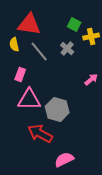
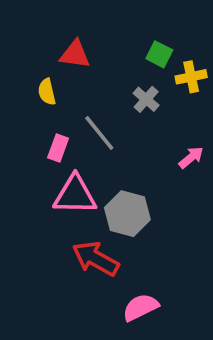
red triangle: (29, 24) -> (75, 54), size x0.7
gray line: (39, 52) -> (99, 133), moved

